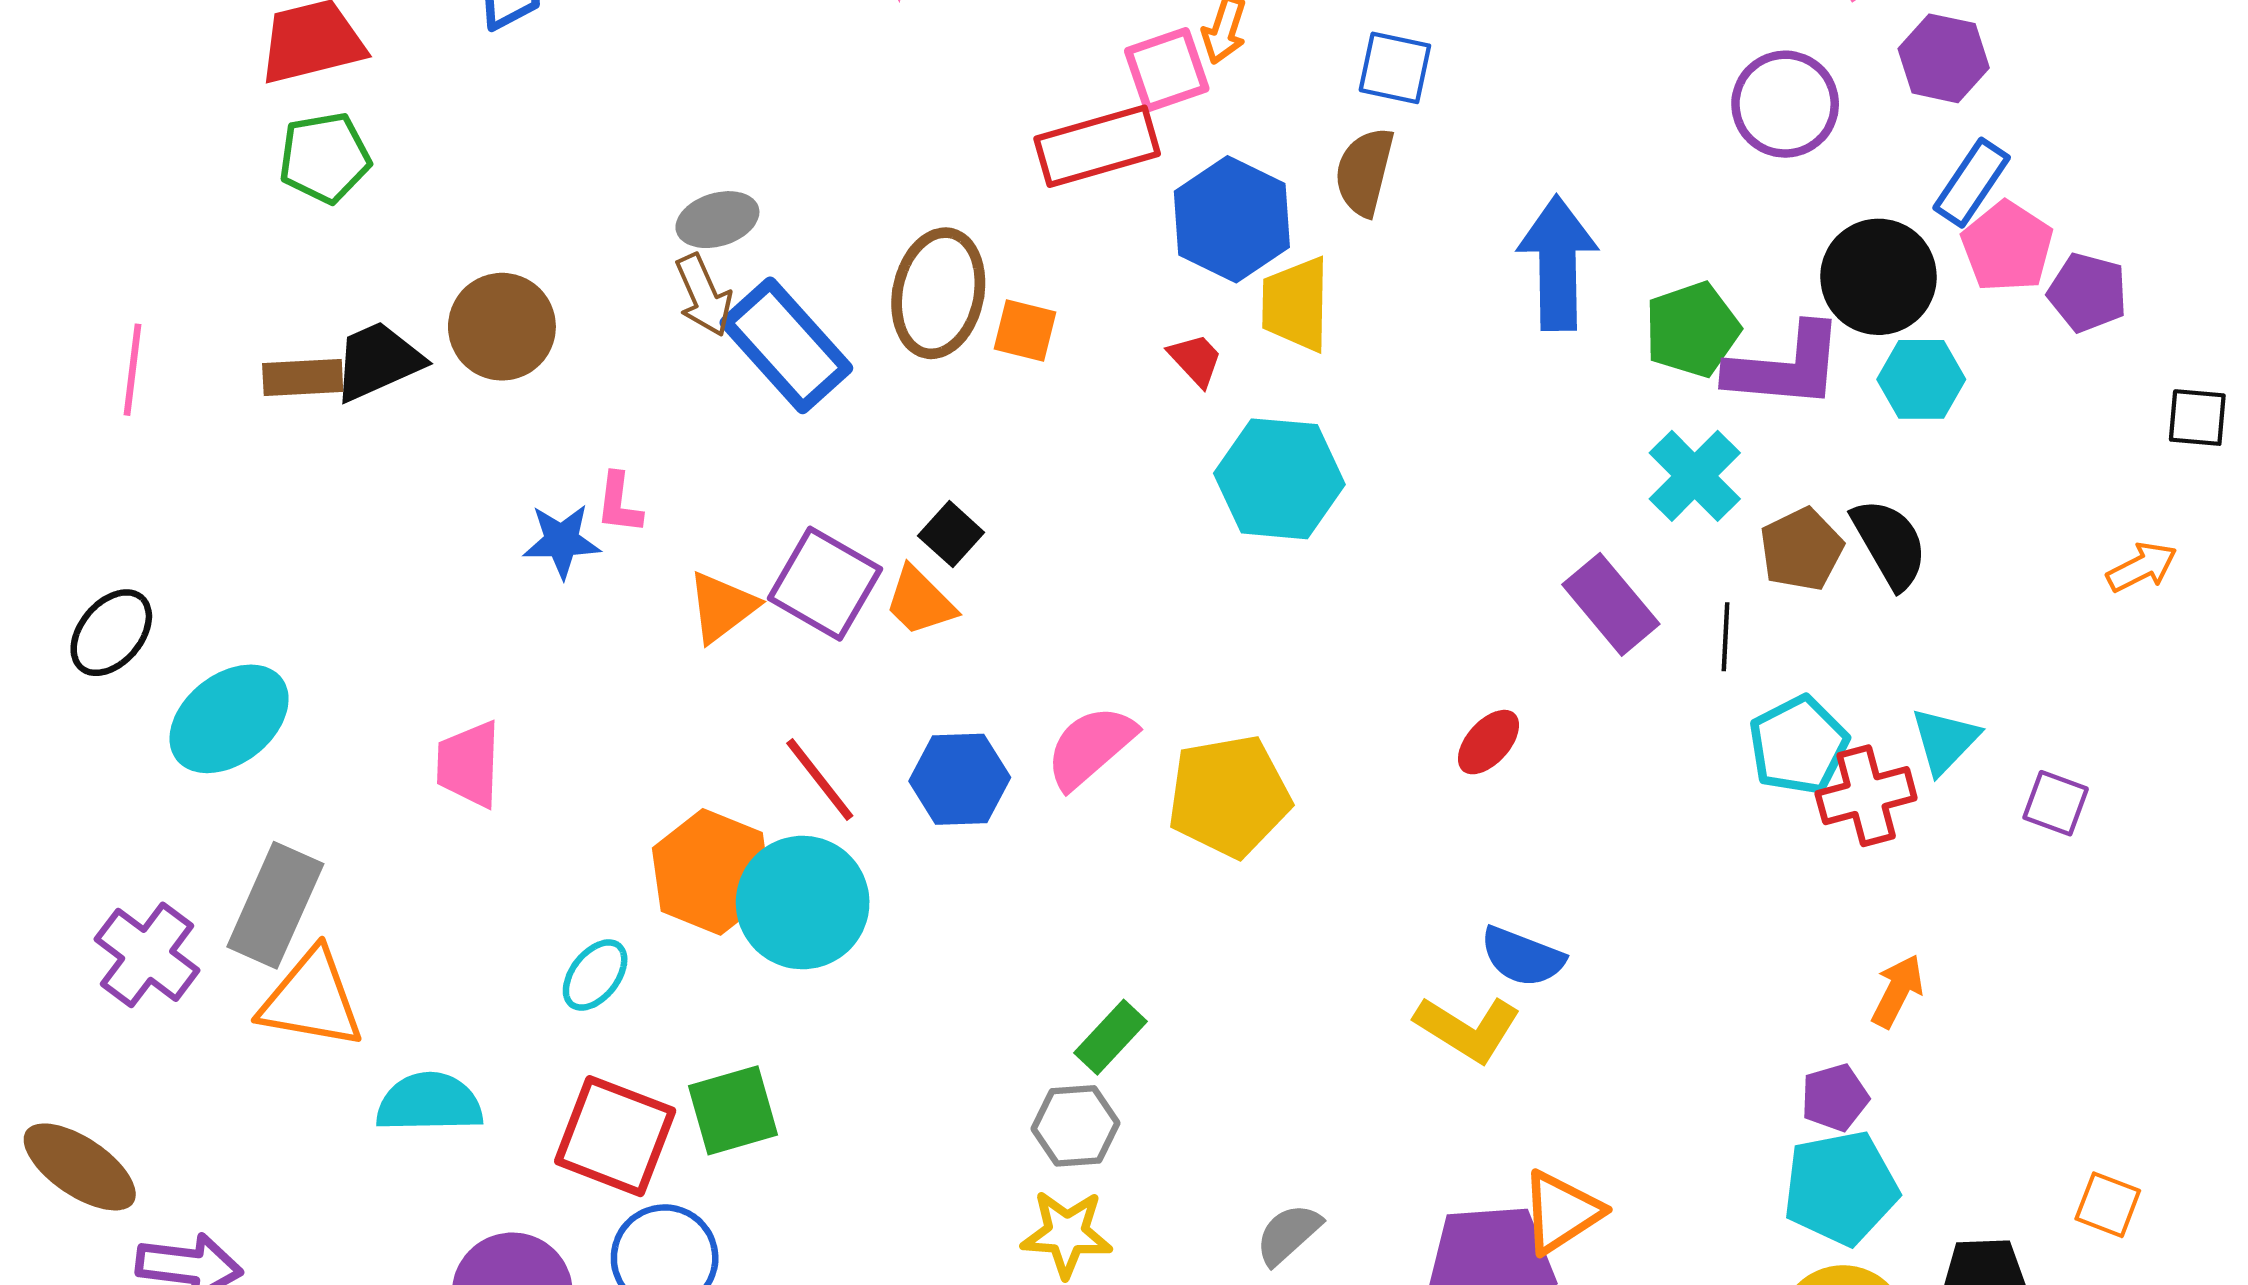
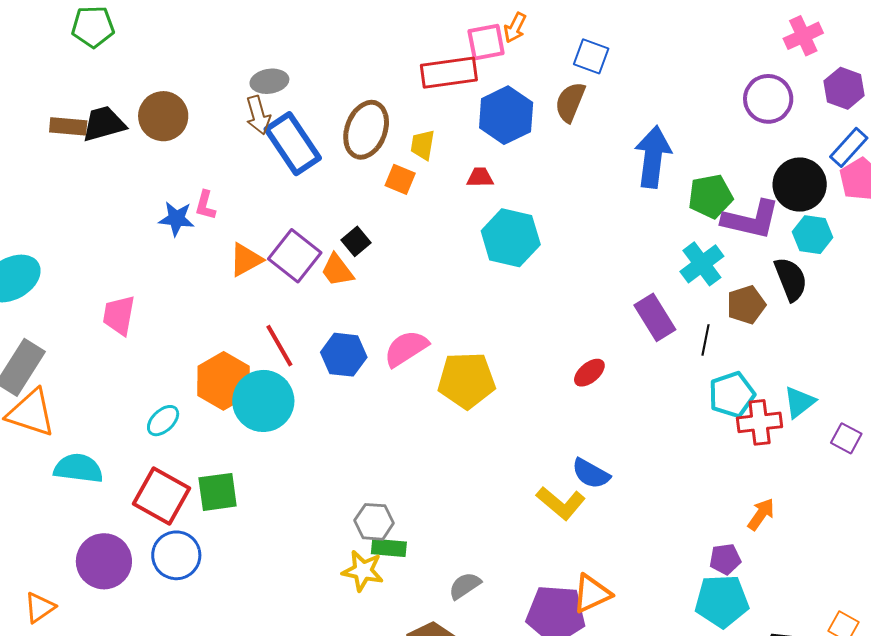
yellow trapezoid: (1296, 304) -> (423, 145), moved, size x0.7
orange square: (1025, 330) -> (400, 179), moved
red trapezoid: (1196, 360) -> (480, 177), turned -56
black semicircle: (1890, 543) -> (791, 279), moved
green rectangle: (1111, 1037) -> (389, 548), moved, turned 44

